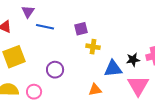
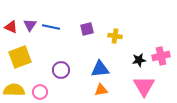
purple triangle: (28, 12) -> (30, 25), moved
yellow cross: (93, 47) -> (115, 36), moved
blue triangle: (113, 69) -> (100, 69), moved

